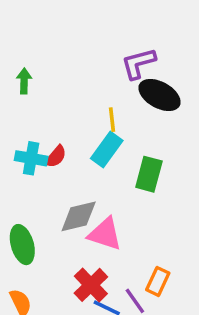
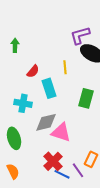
cyan rectangle: (107, 150) -> (49, 88), moved, turned -54
red semicircle: (56, 157) -> (33, 71), moved
cyan cross: (31, 158) -> (23, 103), moved

